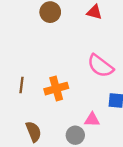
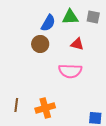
pink semicircle: (100, 66) -> (70, 71), moved, turned -35

